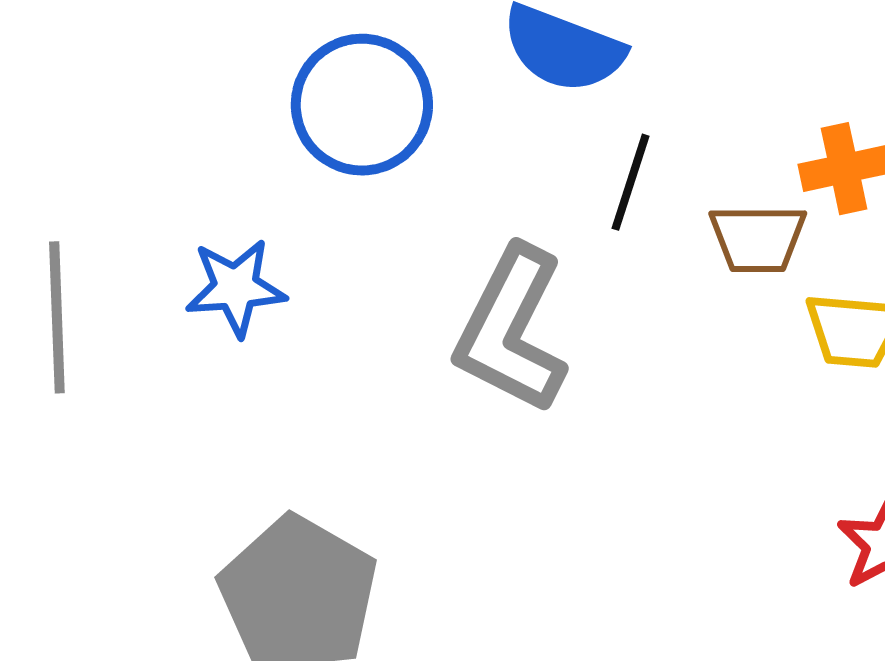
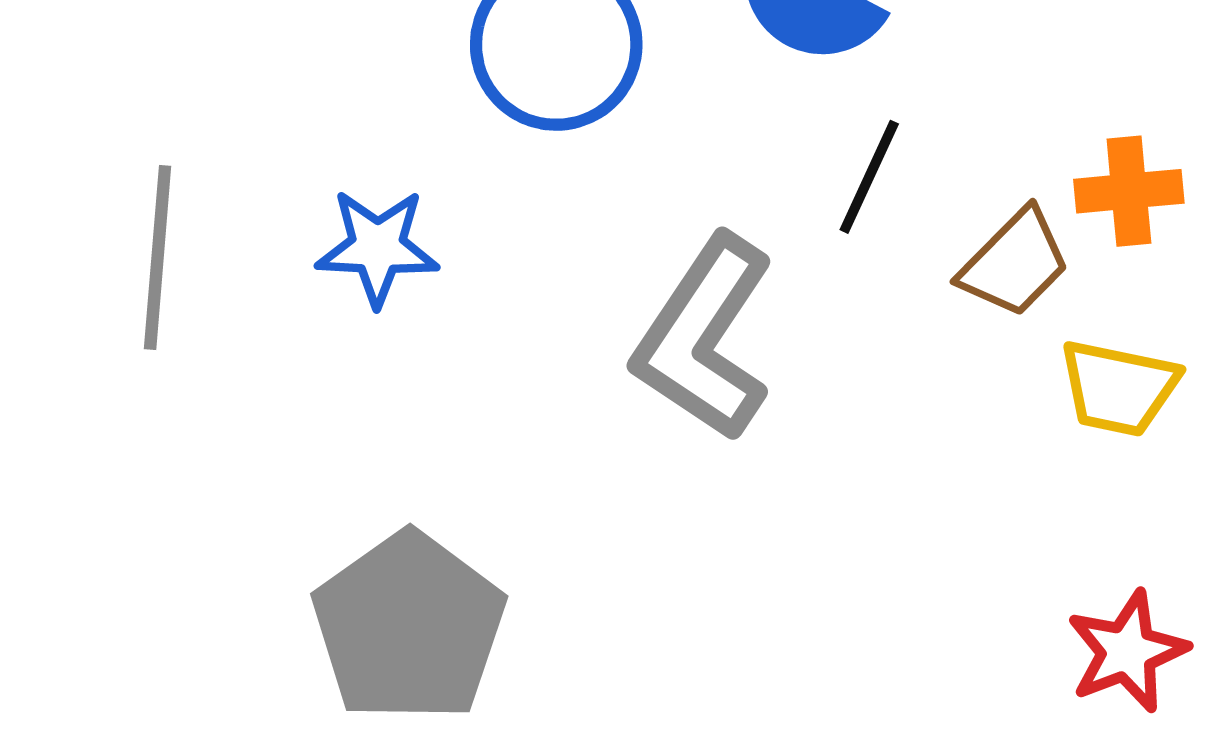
brown trapezoid: (758, 238) -> (1015, 263), turned -52

